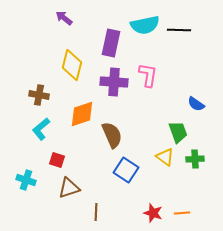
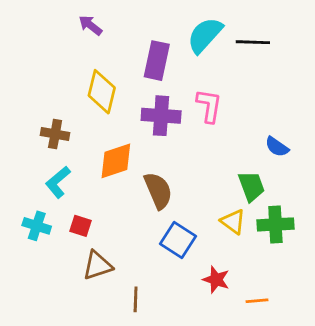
cyan semicircle: (145, 25) -> (205, 35), turned 144
green cross: (195, 159) -> (275, 224), size x1.4
cyan cross: (26, 180) -> (37, 226), moved
red star: (153, 213) -> (216, 280), moved

